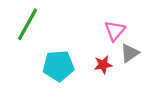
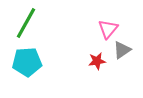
cyan pentagon: (58, 66) -> (27, 62), moved

